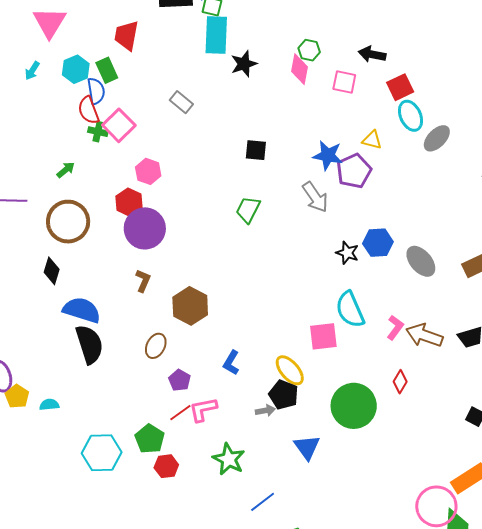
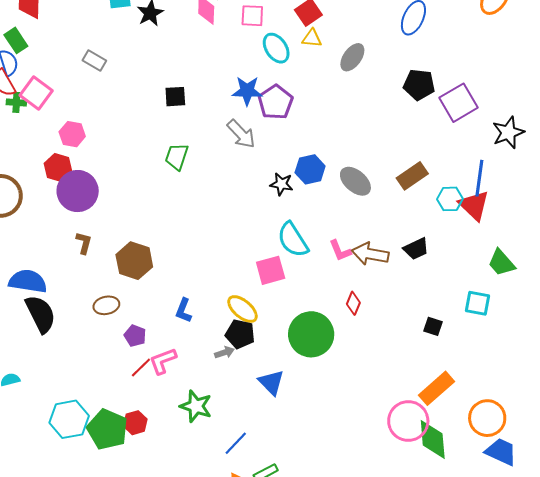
cyan ellipse: (411, 116) -> (276, 48), moved
yellow triangle: (372, 140) -> (312, 38), moved
pink L-shape: (395, 328) -> (340, 251), turned 130
brown ellipse: (156, 346) -> (106, 305), turned 60
green pentagon: (150, 439) -> (107, 429), moved, size x1.4

